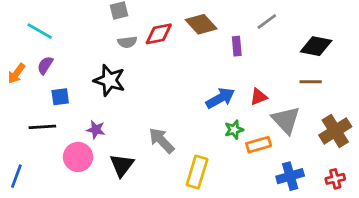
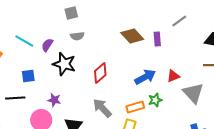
brown diamond: (201, 24) -> (132, 36), moved
cyan line: (40, 31) -> (24, 41), moved
red diamond: (159, 34) -> (100, 73), moved, turned -30
purple semicircle: (45, 65) -> (47, 45), moved
orange rectangle: (259, 145) -> (135, 107), moved

